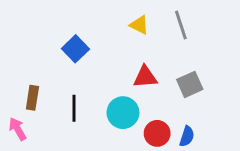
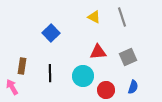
blue semicircle: (187, 136) -> (133, 87), moved

